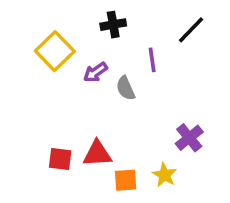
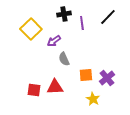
purple line: (152, 60) -> (82, 23), moved
gray semicircle: (126, 88) -> (64, 59), moved
orange square: (126, 180) -> (86, 75), moved

